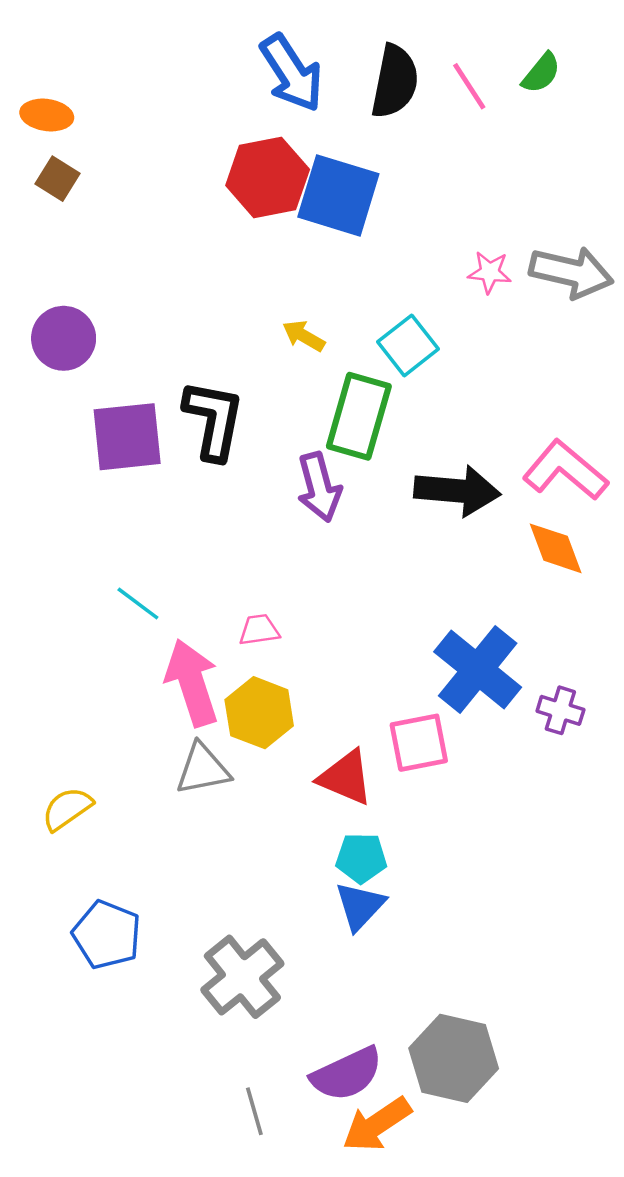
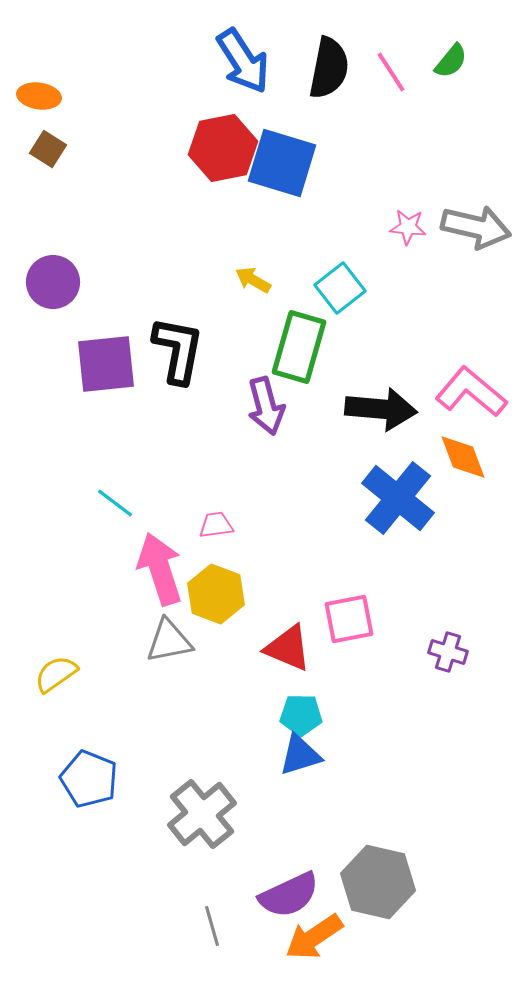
blue cross: (478, 670) -> (398, 498), moved
purple cross: (560, 710) -> (448, 652), moved
blue triangle: (360, 906) -> (300, 755), turned 30

